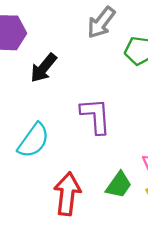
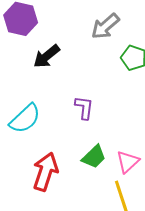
purple L-shape: (96, 116) -> (84, 108), size x0.7
green trapezoid: (119, 185) -> (94, 157), moved

